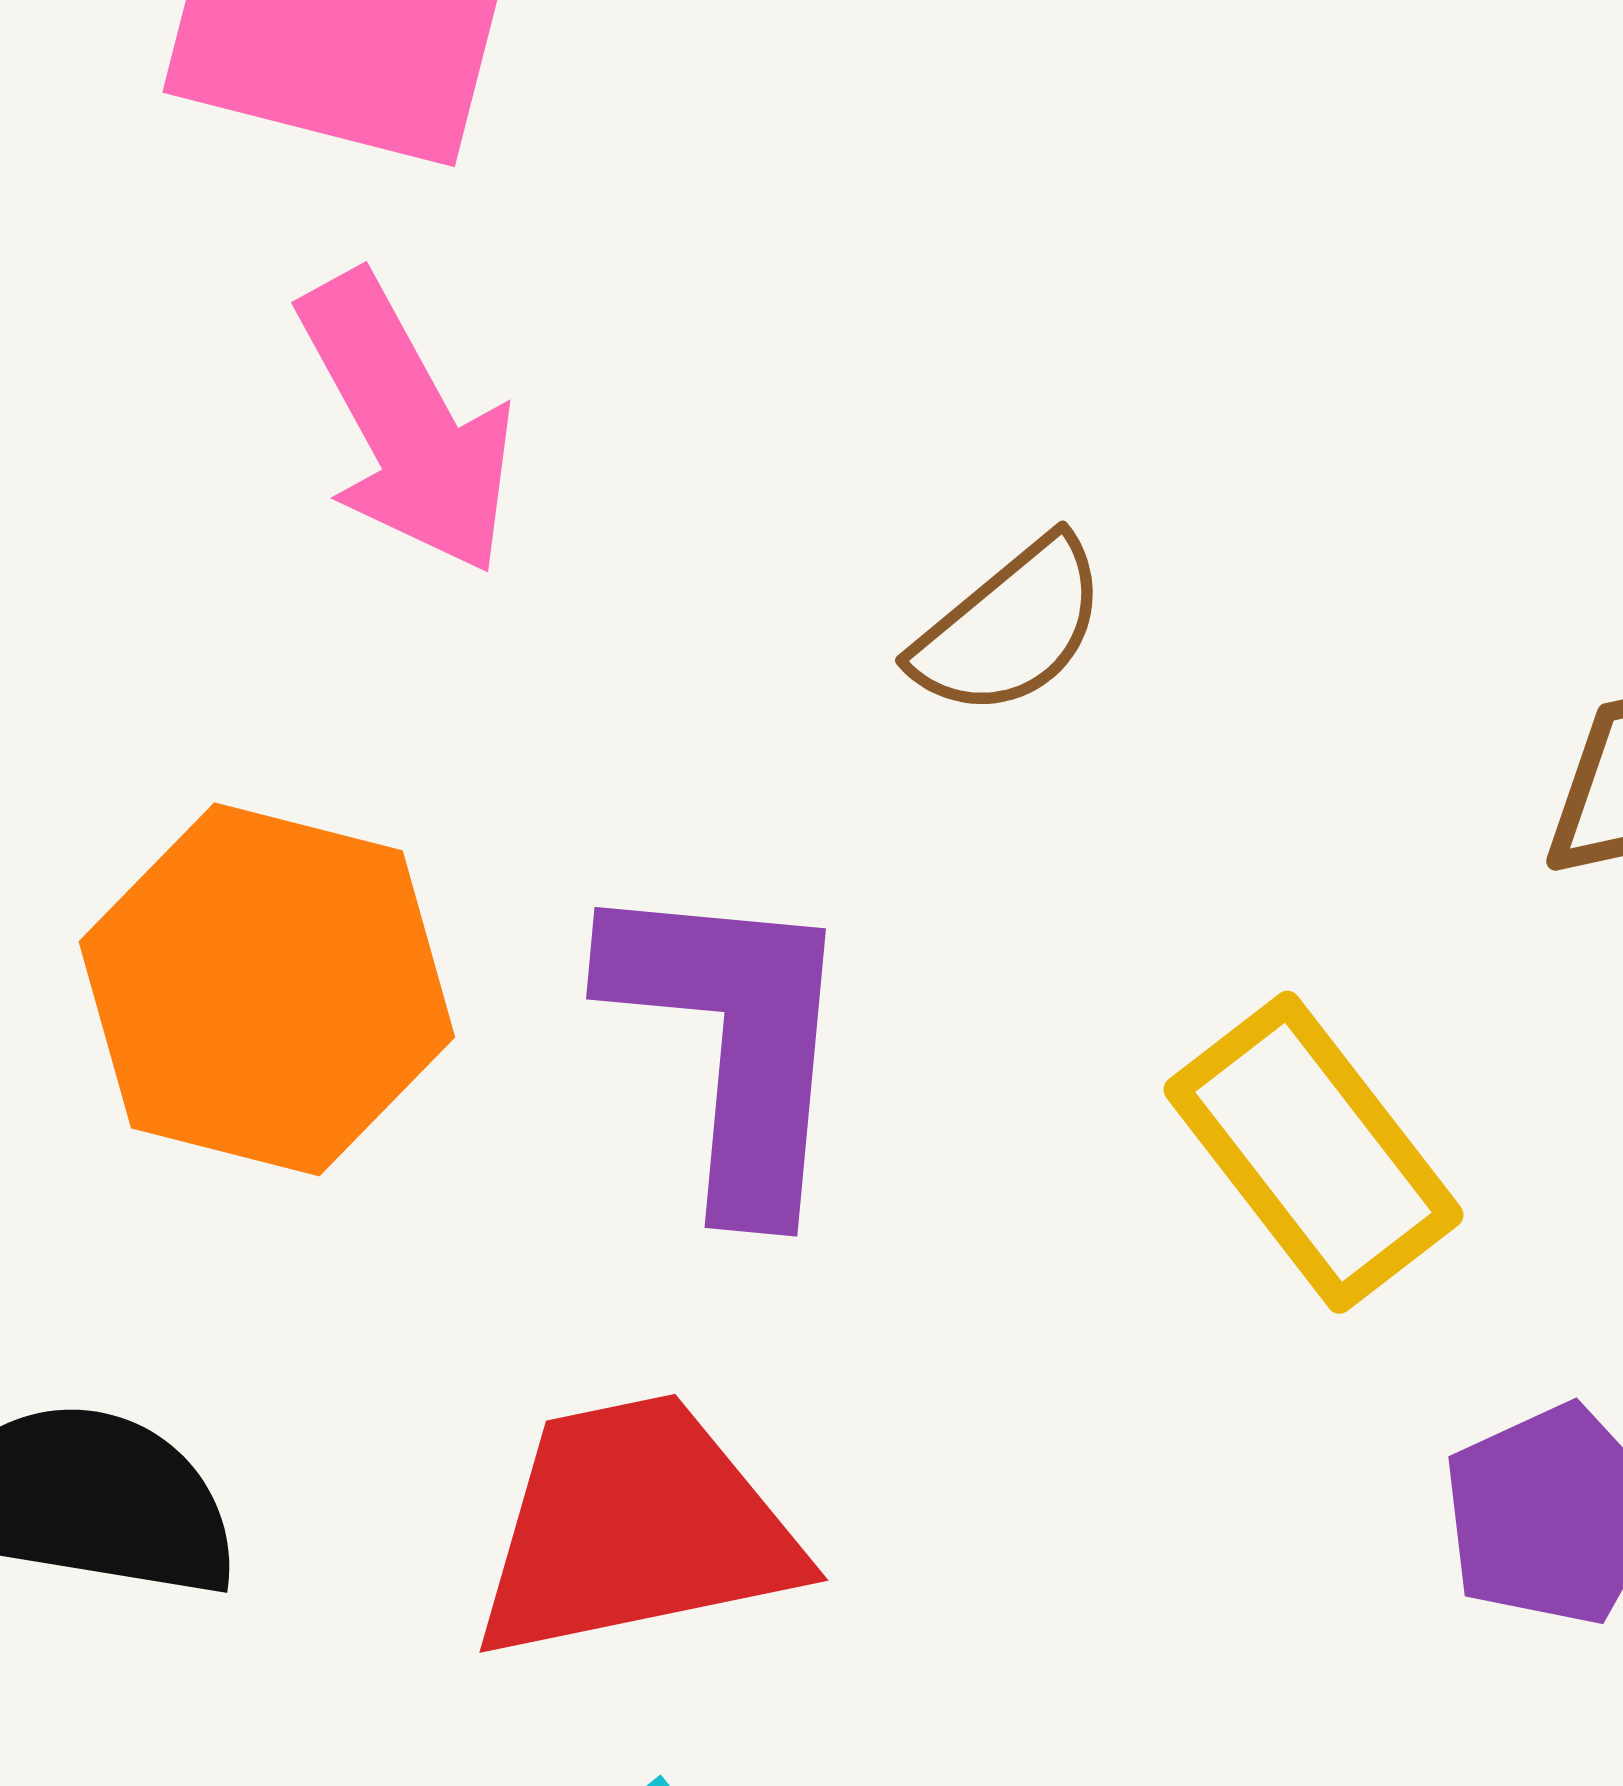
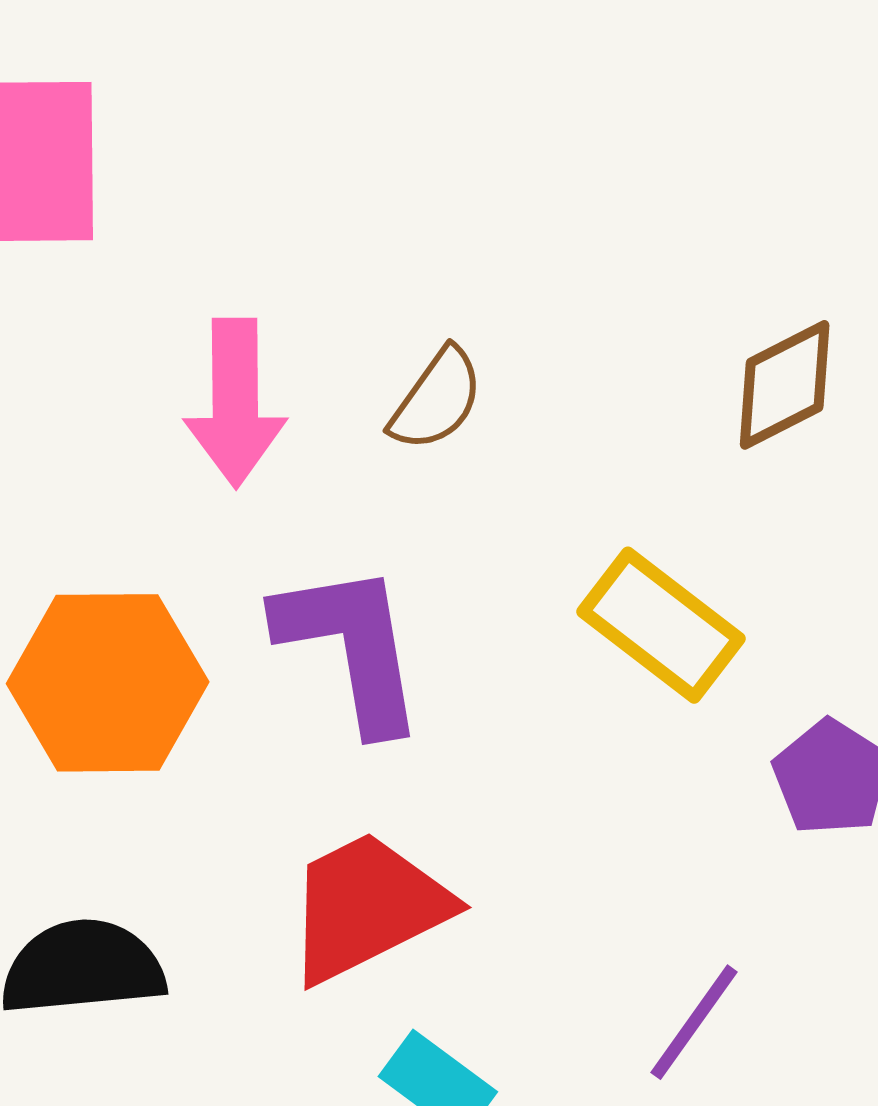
pink arrow: (407, 424) -> (235, 403), moved, turned 43

